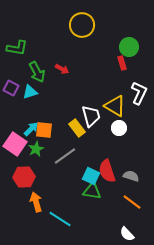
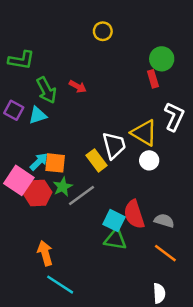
yellow circle: (82, 25) -> (103, 31), size x0.6
green star: (36, 149) -> (63, 187), moved
red hexagon: (24, 177) -> (38, 193), moved
cyan line: (60, 219) -> (60, 285), moved
white semicircle: (127, 234) -> (159, 293), turned -140

